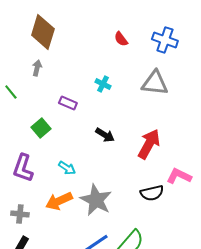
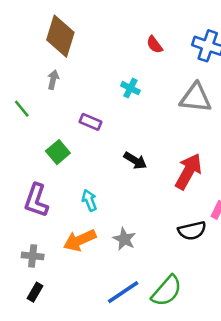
cyan cross: (103, 84) -> (130, 88), moved
cyan arrow: (67, 168) -> (89, 200), turned -144
gray star: (96, 200) -> (124, 239), size x0.6

